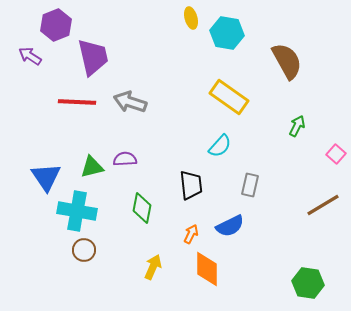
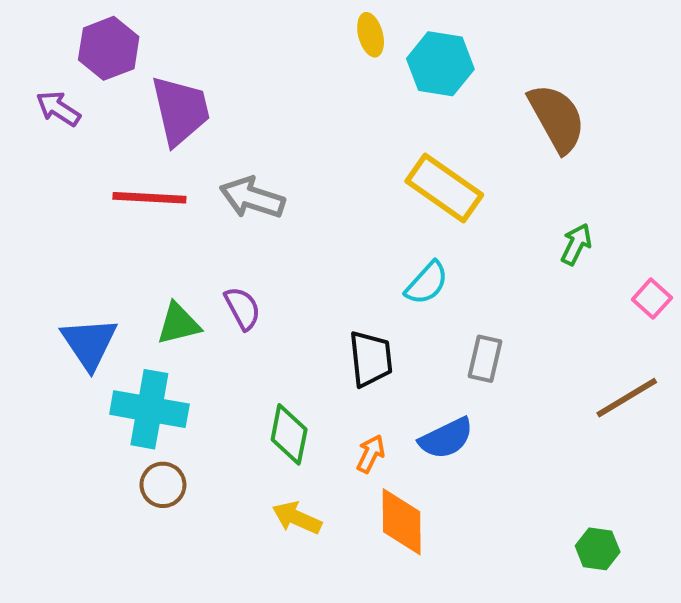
purple semicircle: (125, 159) -> (243, 308), turned 65
green diamond: (142, 208) -> (289, 434), moved
yellow arrow: (153, 267) -> (297, 518), turned -90
green hexagon: (308, 283) -> (598, 549), size x0.7

